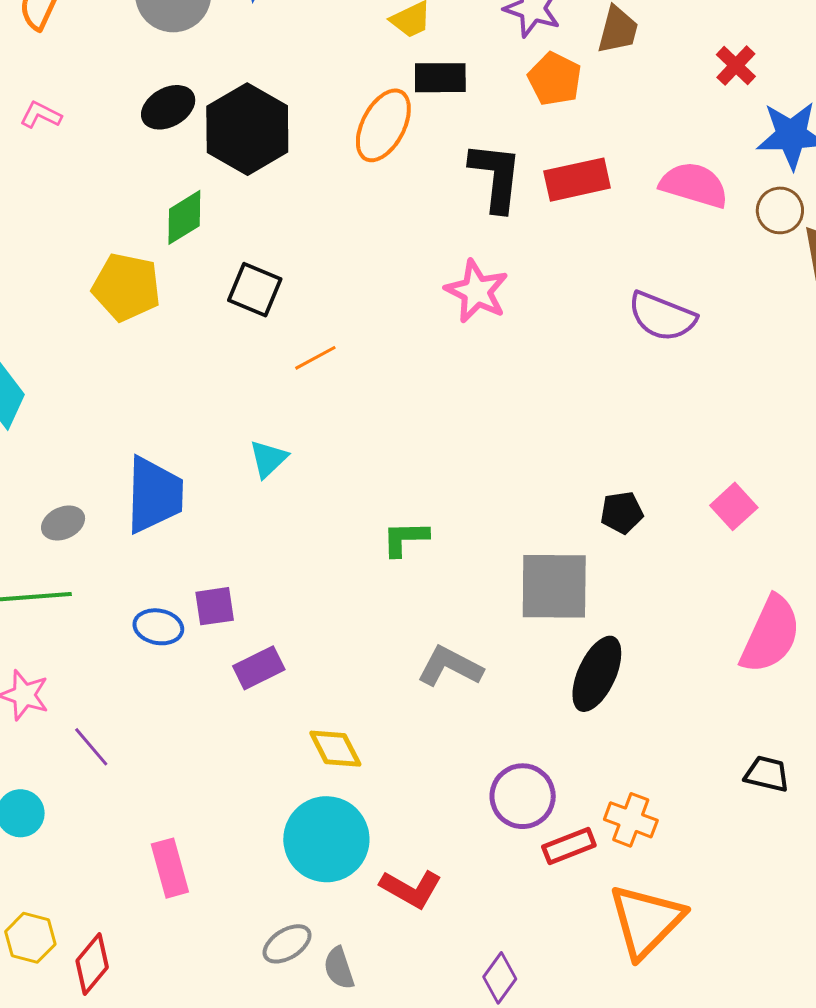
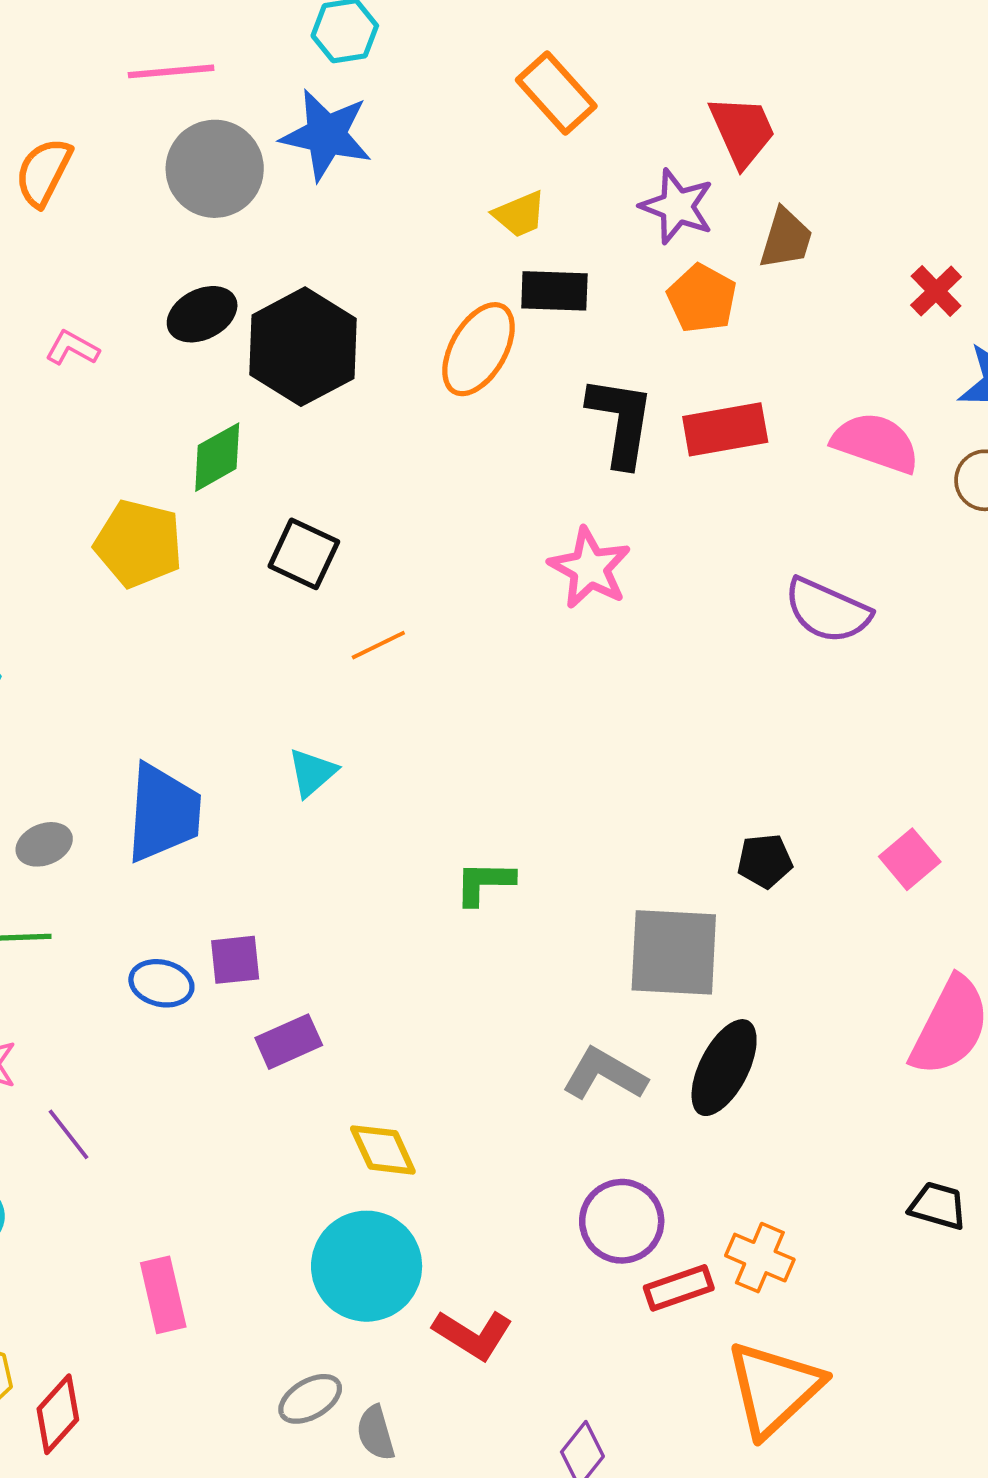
pink L-shape: (41, 115) -> (72, 348), moved
gray L-shape: (450, 666) -> (605, 1074), moved

